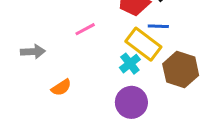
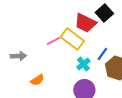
blue line: (158, 26) -> (102, 54), moved, turned -56
yellow rectangle: (143, 44) -> (72, 39), moved

